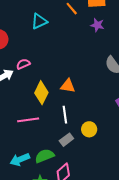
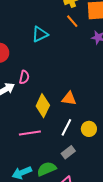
pink semicircle: (23, 64) -> (24, 77), turned 128
white line: (65, 115) -> (66, 127), turned 36
yellow circle: (89, 129) -> (89, 129), moved

